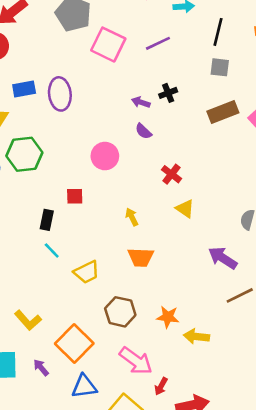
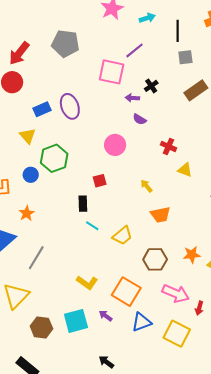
pink square: (108, 44) -> (112, 72), moved

